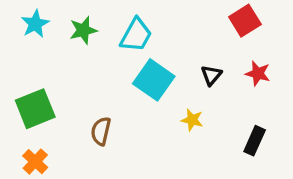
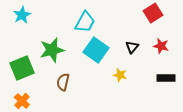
green star: (83, 30) -> (52, 50), moved, size x1.4
black rectangle: (255, 141) -> (166, 78), moved, turned 66

